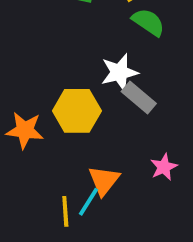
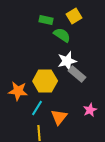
green semicircle: (148, 22) -> (62, 35), moved
cyan line: (88, 202) -> (37, 108), moved

